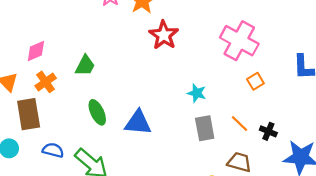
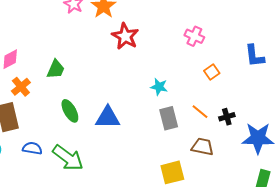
pink cross: (239, 41) -> (194, 36), size x0.6
black cross: (268, 131) -> (227, 117), turned -35

